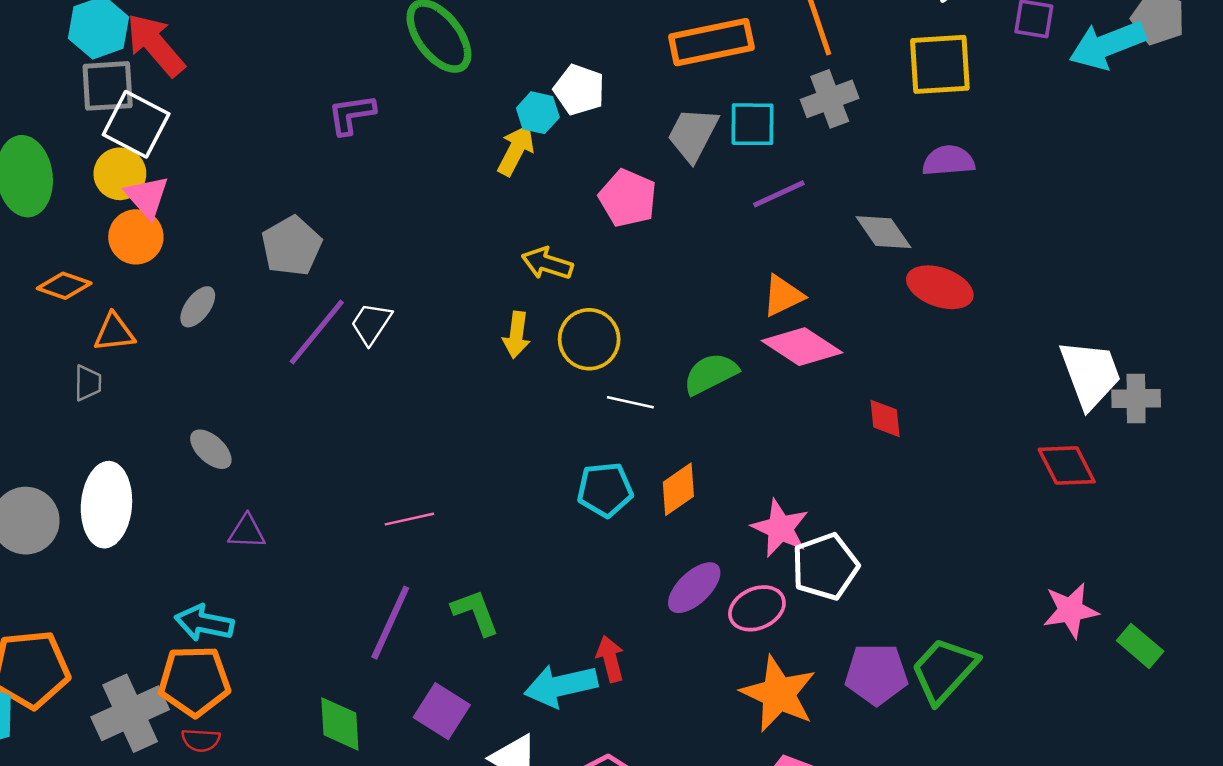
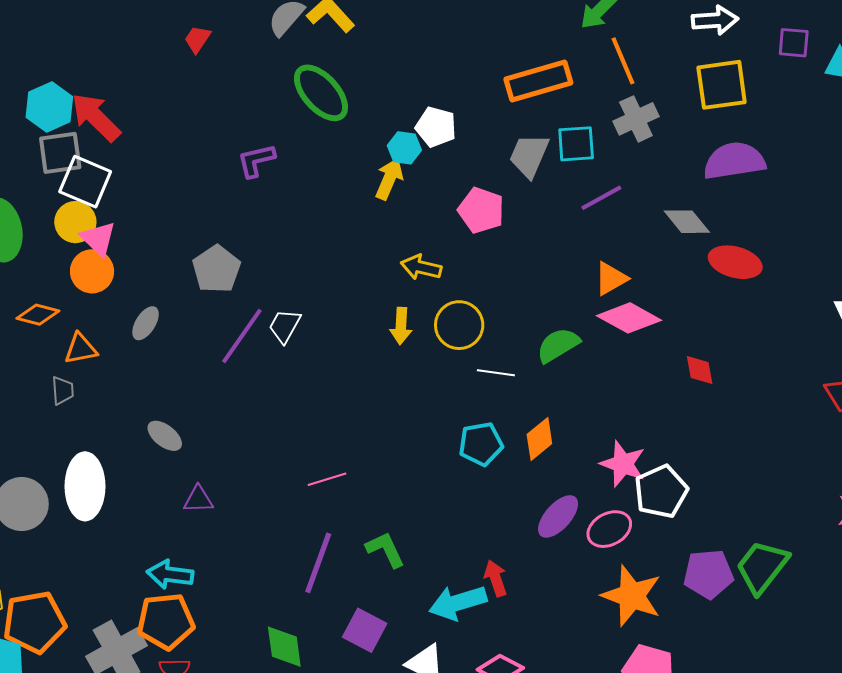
purple semicircle: (948, 161) -> (734, 161), size x1.5

